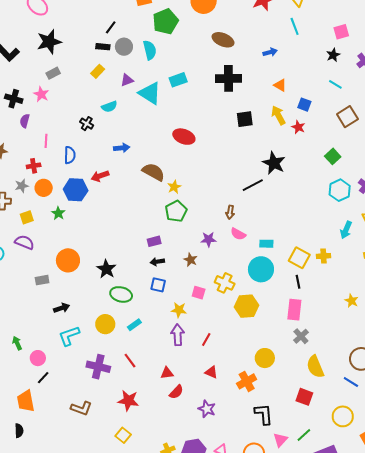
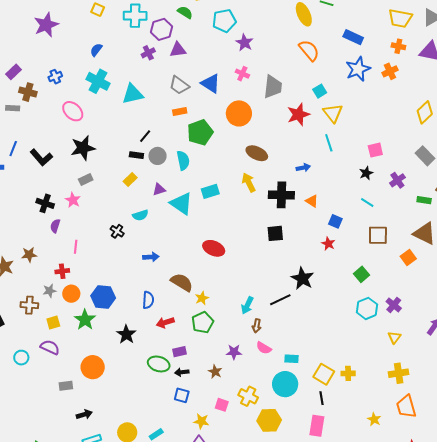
black cross: (228, 78) -> (281, 195), moved
yellow arrow: (278, 115) -> (249, 182), moved
brown square: (347, 117) -> (378, 235), turned 30
blue semicircle: (70, 155) -> (148, 300), moved
red arrow: (100, 176) -> (165, 323), moved
green star: (58, 213) -> (85, 320), size x1.5
cyan arrow: (346, 230) -> (247, 305), moved
black star: (106, 269) -> (126, 334), moved
green ellipse: (121, 294) -> (159, 364), moved

